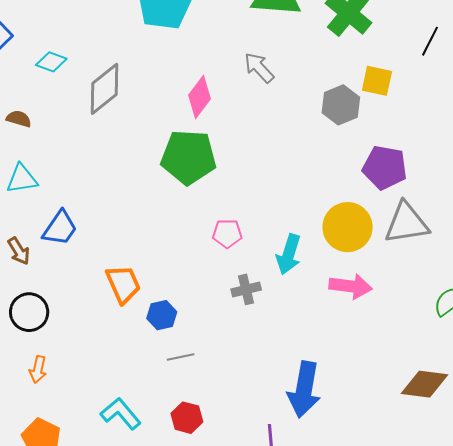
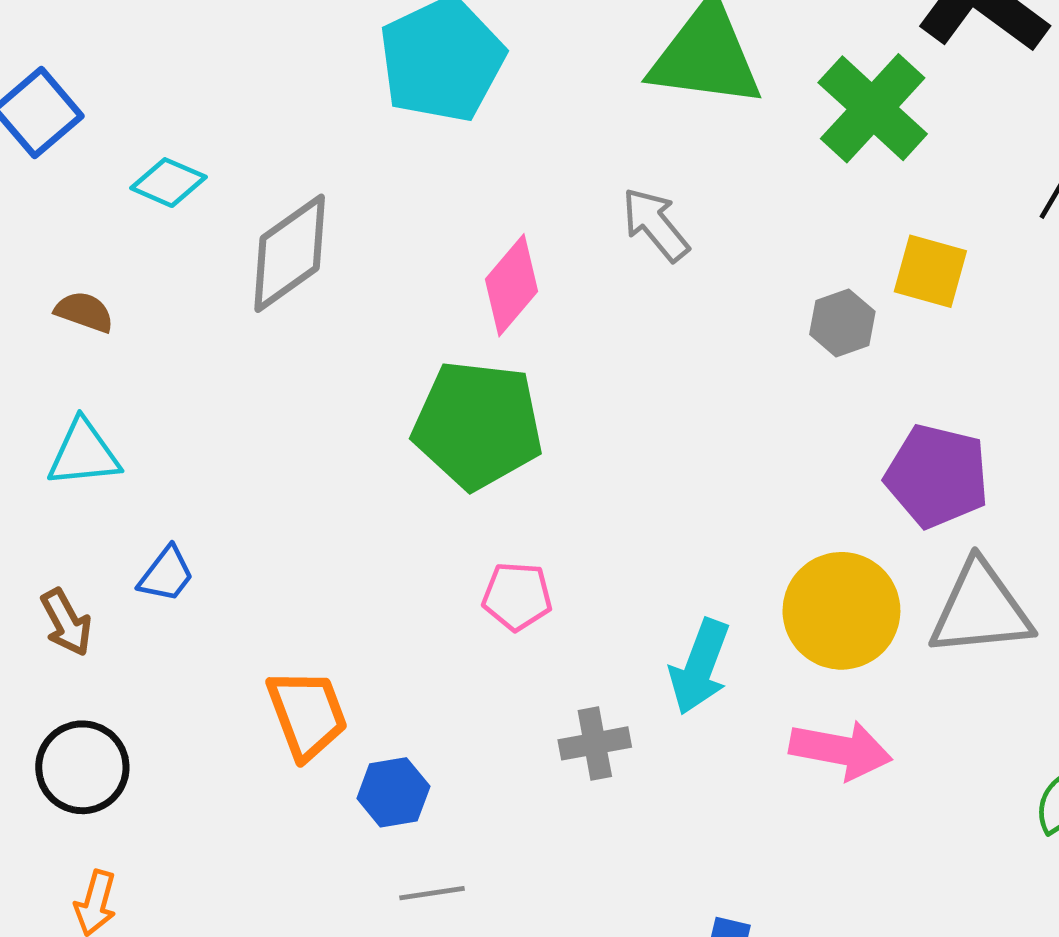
gray hexagon: (341, 105) -> (842, 323), size x0.7
blue trapezoid: (60, 228) -> (166, 574), size x0.7
pink pentagon: (227, 234) -> (517, 596), moved

